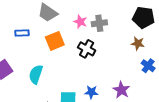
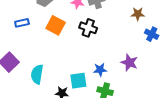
orange square: (55, 41) -> (56, 25), turned -30
cyan semicircle: (36, 74) -> (37, 74), moved

